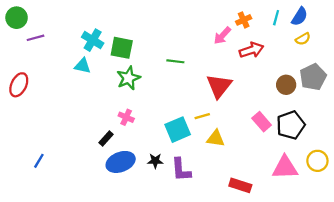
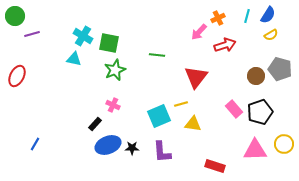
gray pentagon: (313, 77) -> (280, 69), turned -30
black star: (155, 161) -> (132, 148), moved

